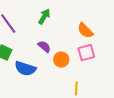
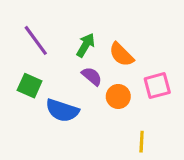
green arrow: (44, 17) -> (86, 45), moved
orange semicircle: (85, 31) -> (121, 54), moved

